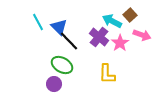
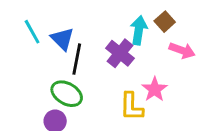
cyan arrow: (112, 21) -> (139, 30), turned 72
black line: (69, 41) -> (77, 59), turned 55
pink star: (120, 43) -> (155, 89), moved

